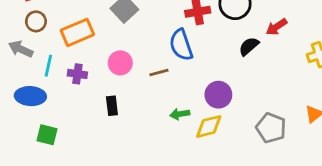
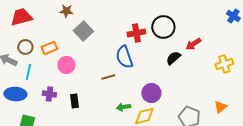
brown circle: (36, 21) -> (25, 47), moved
orange rectangle: (77, 32) -> (49, 48), size x0.7
pink circle: (120, 63) -> (66, 65), moved
purple cross: (77, 74) -> (49, 94), moved

